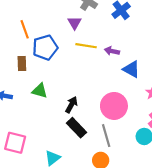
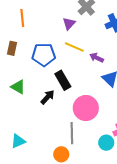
blue pentagon: (45, 47) -> (44, 55), moved
green triangle: (40, 91) -> (18, 87), moved
black rectangle: (77, 128) -> (63, 80), moved

